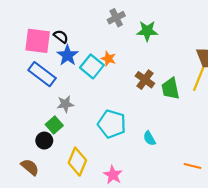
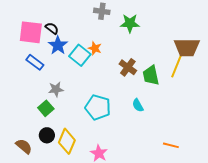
gray cross: (116, 18) -> (102, 11), turned 35
blue rectangle: (42, 74) -> (35, 62), size x0.7
cyan semicircle: (149, 138) -> (138, 105), moved
black circle: (44, 141) -> (47, 135), moved

